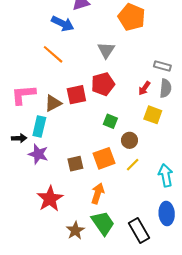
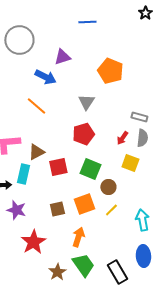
red square: (76, 95) -> (58, 167), moved
green square: (110, 121) -> (90, 169), size x1.5
purple star: (38, 154) -> (16, 210), moved

